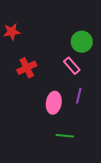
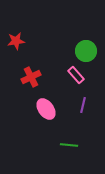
pink ellipse: (54, 103) -> (46, 109), moved, turned -45

